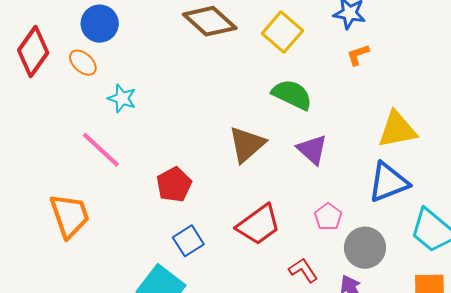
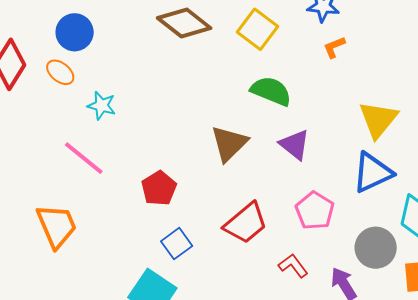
yellow triangle: (397, 130) -> (378, 119), turned -36
pink pentagon: (328, 217) -> (315, 211), size x1.4
gray circle: (365, 248) -> (376, 248), moved

